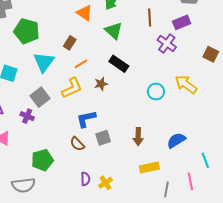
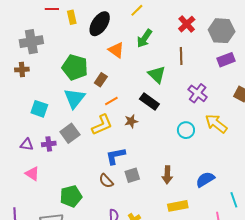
purple rectangle: (182, 22) -> (226, 60), moved
green pentagon: (27, 31) -> (75, 67), moved
green triangle: (114, 31) -> (157, 75), moved
purple cross: (167, 43) -> (198, 93), moved
purple cross: (27, 116) -> (49, 144), moved, turned -32

